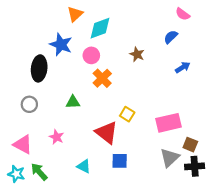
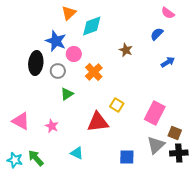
pink circle: (91, 55) -> (74, 54), moved
green triangle: (73, 102) -> (67, 94), turned -32
gray circle: (29, 104) -> (58, 71), moved
pink rectangle: (169, 123) -> (155, 113), turned -50
red triangle: (107, 133) -> (98, 122), turned -45
pink triangle: (23, 145) -> (21, 121), moved
blue square: (120, 161) -> (127, 157), moved

